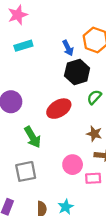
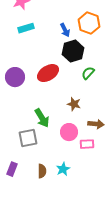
red ellipse: (59, 109) -> (48, 73), moved
brown star: (94, 134) -> (74, 104), moved
green arrow: (33, 137) -> (42, 118), moved

